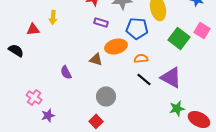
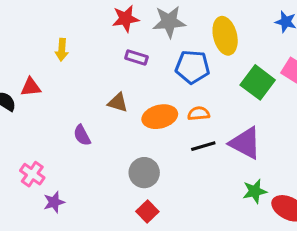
red triangle: (33, 29) -> (31, 87), moved
orange ellipse: (116, 46) -> (160, 117), moved
brown triangle: (96, 59) -> (118, 103), moved
black line: (144, 79) -> (203, 146), turned -56
red square: (96, 121) -> (147, 211), moved

